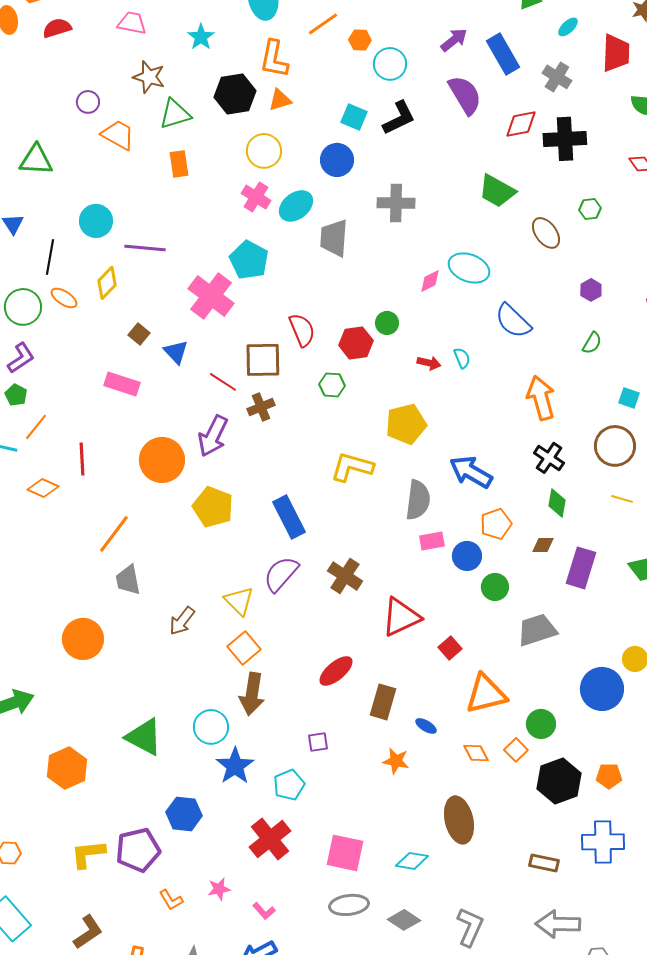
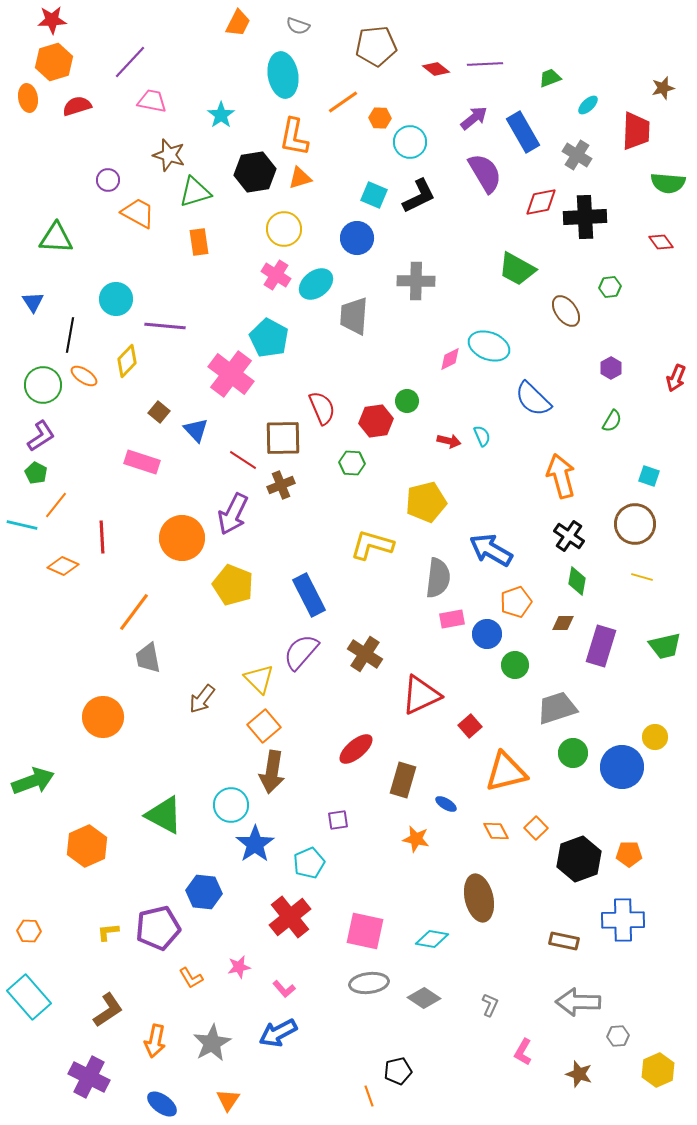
green circle: (541, 724) -> (573, 753), moved
yellow L-shape: (88, 854) -> (108, 932), size x0.6
gray L-shape: (470, 927) -> (490, 1005), size x0.6

